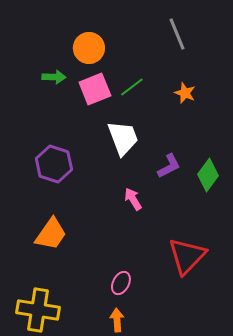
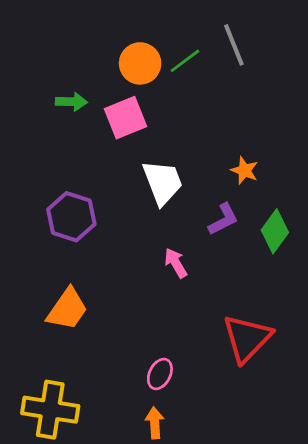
orange circle: (89, 48) -> (140, 63), moved
green line: (132, 87) -> (185, 61), moved
orange star: (185, 93) -> (244, 170), moved

